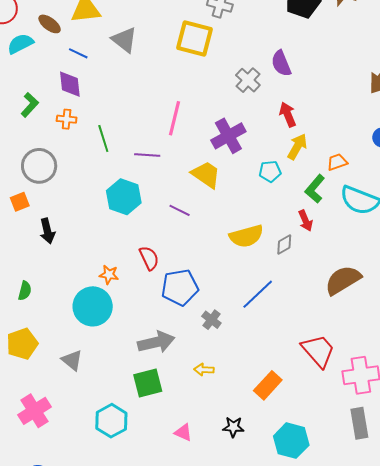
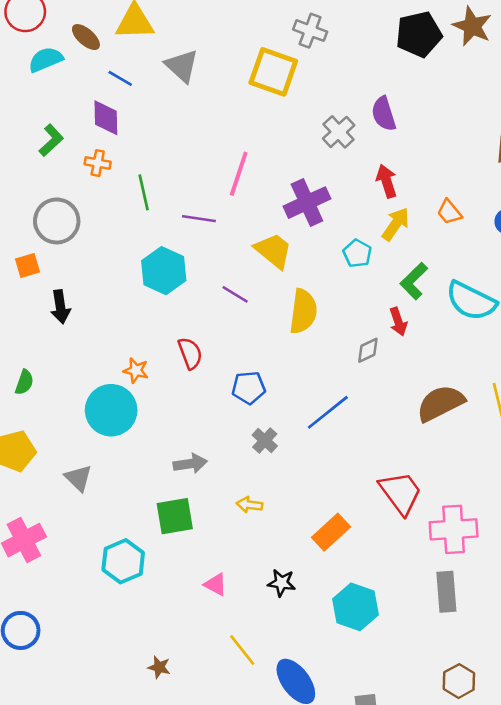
orange trapezoid: (337, 162) -> (449, 212), moved, turned -115
cyan pentagon: (270, 171) -> (357, 253), turned 30
yellow semicircle: (246, 236) -> (303, 311), moved, turned -72
blue pentagon: (180, 287) -> (249, 388), moved, size x0.7
gray arrow: (156, 342) -> (190, 464), size x0.7

